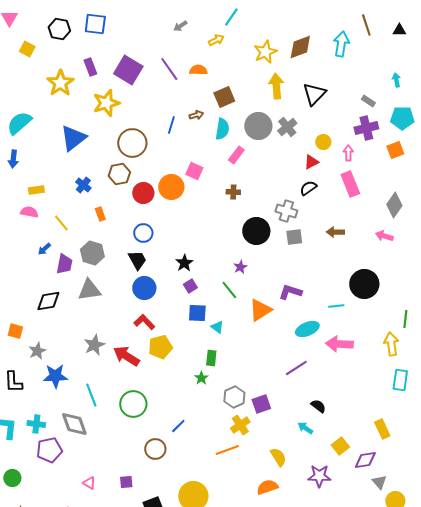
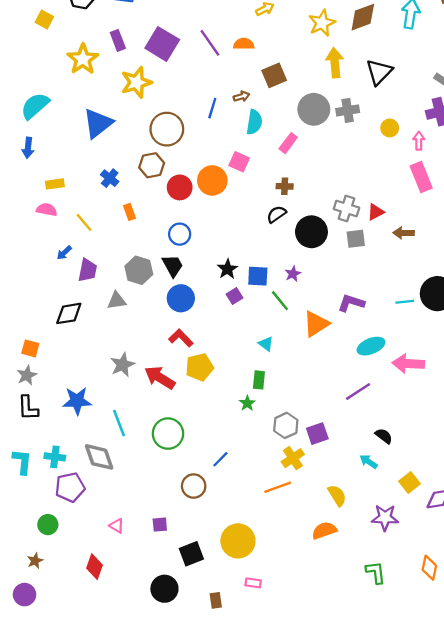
gray cross: (287, 127) -> (348, 110), turned 30
cyan semicircle: (222, 129) -> (254, 122), moved
red triangle: (311, 162) -> (376, 212), moved
black semicircle: (308, 188) -> (276, 214), moved
gray hexagon: (92, 253) -> (139, 270), moved
gray triangle: (89, 290) -> (117, 301), size x0.7
cyan line: (336, 306) -> (405, 302), moved
blue square: (197, 313) -> (258, 276), moved
gray star: (37, 351) -> (27, 375), moved
green circle: (12, 478) -> (48, 525), moved

